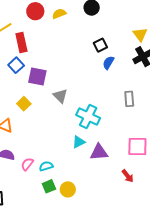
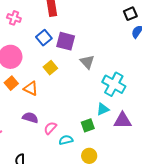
blue square: (16, 65) -> (44, 38), moved
cyan semicircle: (46, 166) -> (66, 140), moved
green square: (49, 186) -> (88, 125), moved

